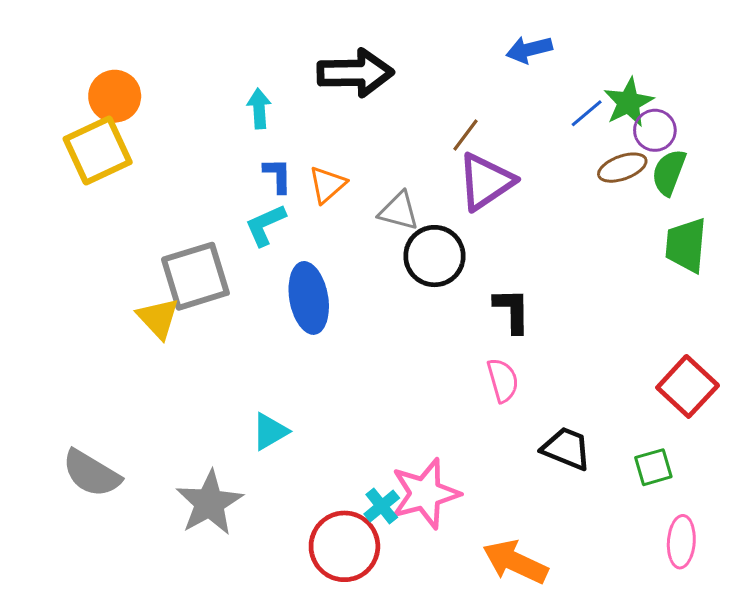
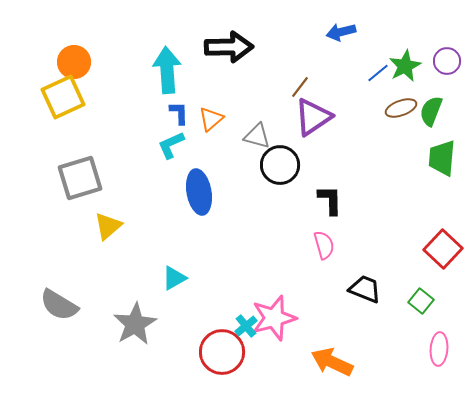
cyan arrow: (259, 109) -> (167, 70), size x1.8
purple circle: (655, 130) -> (447, 61), moved
gray square: (195, 276) -> (80, 178), moved
yellow triangle: (158, 318) -> (108, 226), moved, turned 32
green square: (653, 467) -> (421, 301), turned -35

